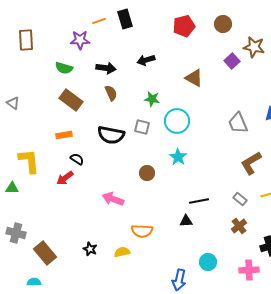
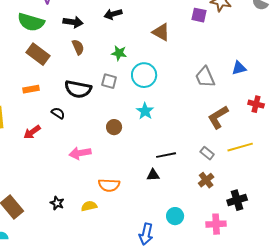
purple square: (232, 61) -> (199, 15), turned -35
green semicircle: (64, 68) -> (31, 22), size x1.5
black semicircle: (77, 159) -> (58, 113), moved
pink arrow: (113, 199) -> (80, 153), turned -30

